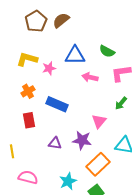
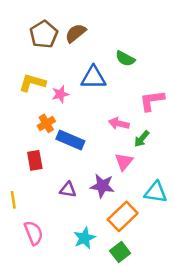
green semicircle: (107, 51) -> (125, 59), moved
pink arrow: (90, 77) -> (119, 123), moved
orange cross: (28, 91) -> (46, 123), moved
green arrow: (121, 103) -> (142, 139), moved
pink semicircle: (28, 177) -> (34, 233), turned 54

